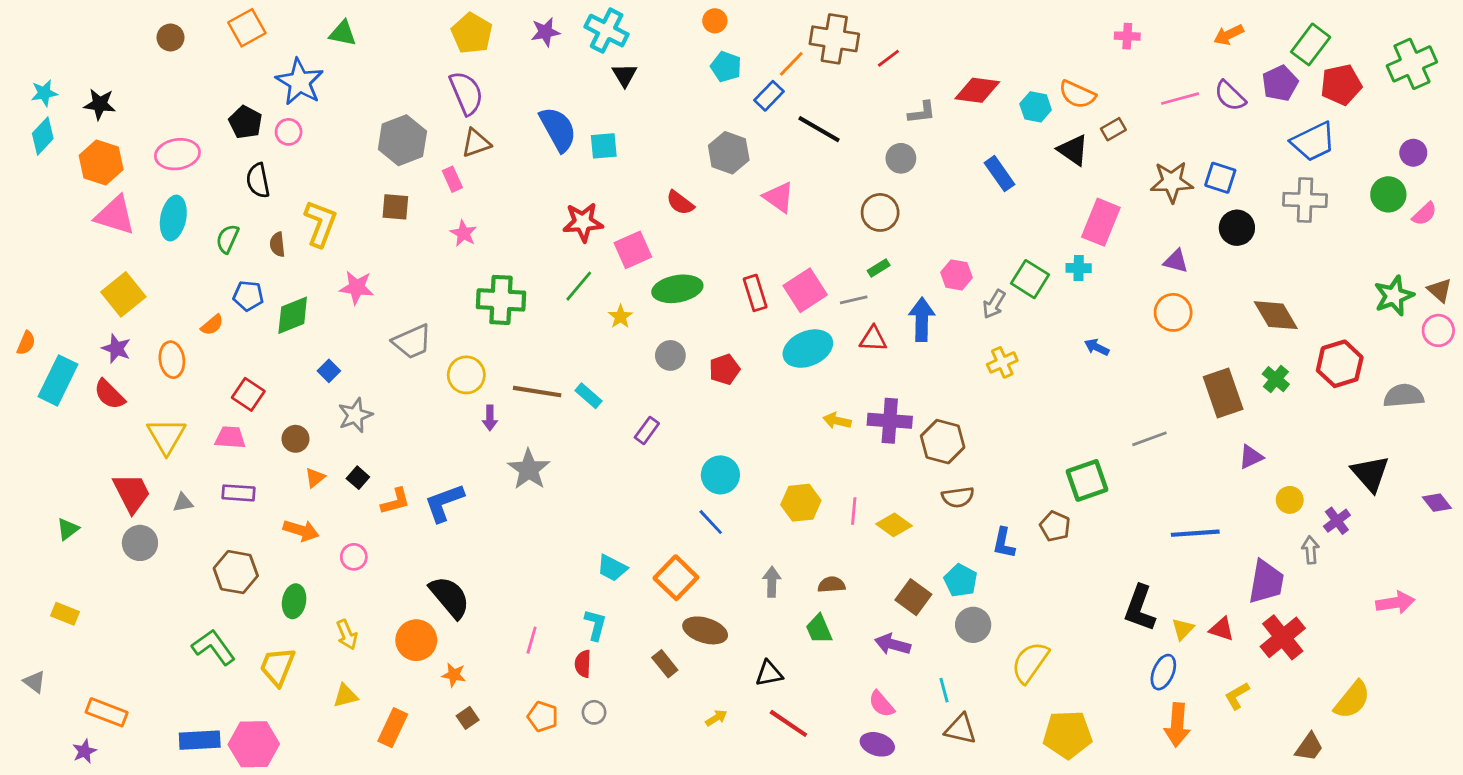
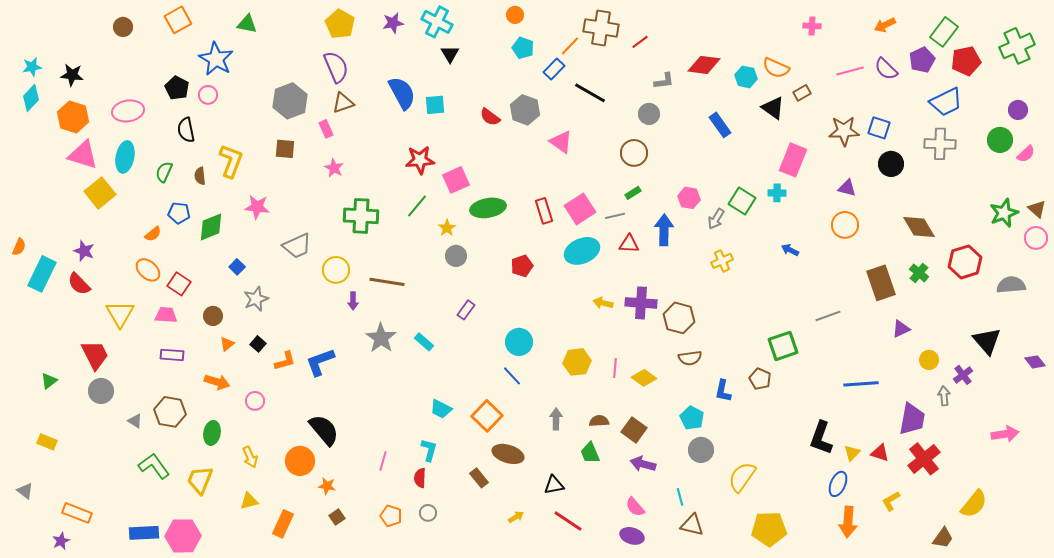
red semicircle: (680, 203) -> (490, 117), moved
yellow square: (123, 294) -> (100, 193), moved
gray circle: (670, 355) -> (456, 256), moved
orange ellipse: (172, 360) -> (148, 270), moved, turned -40
cyan rectangle: (588, 396) -> (424, 342), moved
gray triangle: (183, 503) -> (135, 421), moved, turned 42
brown square: (913, 597) -> (634, 430), moved

